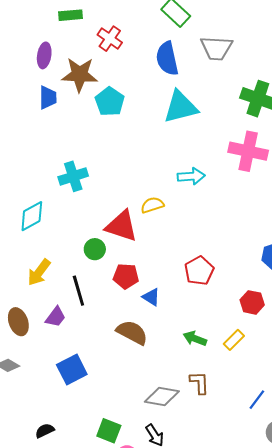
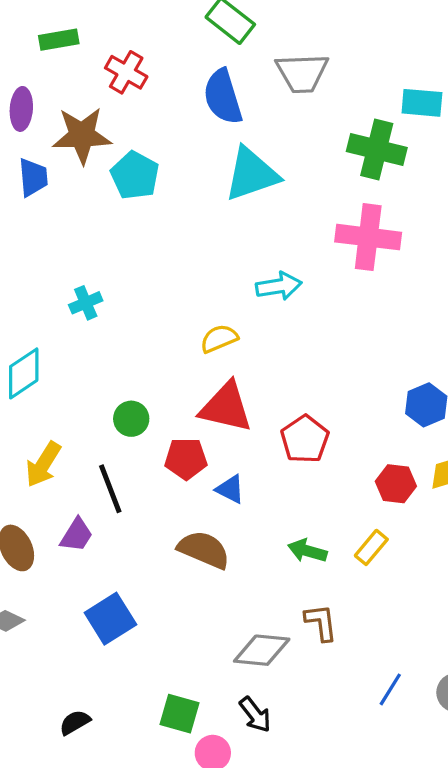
cyan cross: (73, 176) -> (86, 303), size x0.7
red triangle: (122, 226) -> (226, 407), moved
blue line: (257, 400) -> (390, 689), moved

